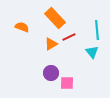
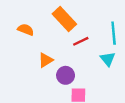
orange triangle: (51, 44) -> (46, 60), moved
purple circle: (51, 73) -> (66, 75), moved

